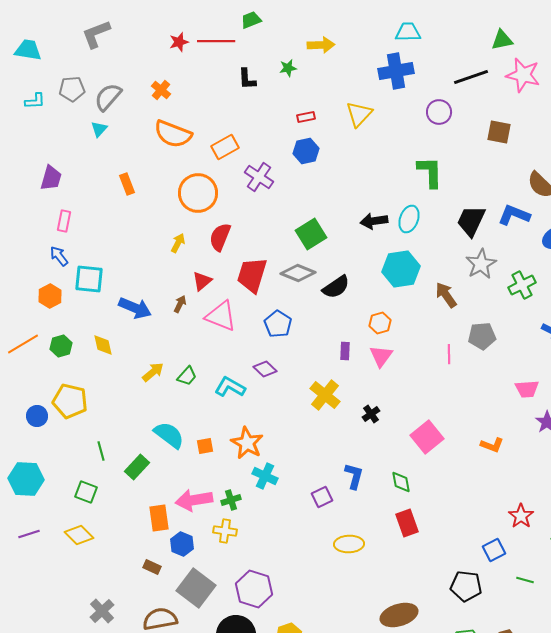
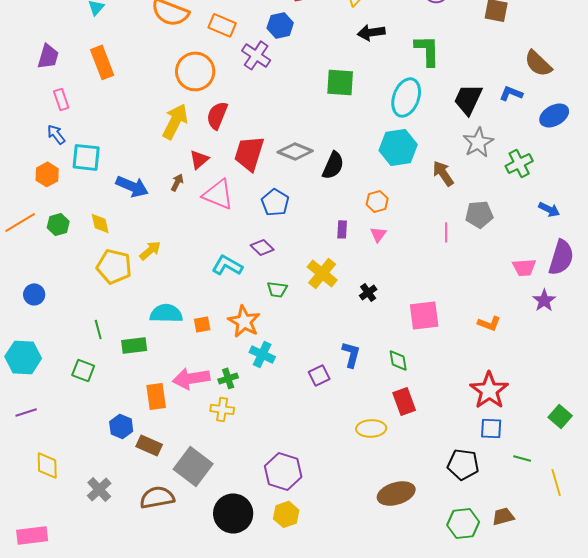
orange rectangle: (225, 147) -> (222, 25), turned 52
blue hexagon: (306, 151) -> (280, 25), moved
orange rectangle: (127, 184) -> (102, 62), moved, size x1.5
blue L-shape: (514, 215) -> (511, 93), size x0.7
cyan ellipse: (409, 219) -> (406, 97), size x1.4
pink rectangle: (64, 221) -> (61, 99), turned -30
black arrow: (374, 221) -> (371, 32), moved
green square: (311, 234) -> (340, 82), moved, turned 36
yellow arrow: (178, 243) -> (175, 121), size x1.8
black semicircle: (336, 287) -> (333, 165), turned -32
pink triangle: (381, 356) -> (378, 234), size x0.7
green trapezoid: (187, 376) -> (277, 289), moved, turned 55
yellow pentagon: (70, 401) -> (114, 266), moved
cyan semicircle: (169, 435) -> (166, 313), turned -36
pink square: (427, 437) -> (424, 315), turned 32
green rectangle: (137, 467) -> (134, 345), turned 40
red star: (521, 516) -> (489, 390), moved, size x1.5
yellow diamond: (79, 535) -> (47, 465), moved, turned 44
blue hexagon: (182, 544) -> (121, 426), moved
yellow ellipse: (349, 544) -> (371, 428), moved
blue square: (494, 550) -> (491, 428), turned 30
brown rectangle: (152, 567) -> (149, 445), size x1.4
purple hexagon: (254, 589) -> (283, 471), moved

